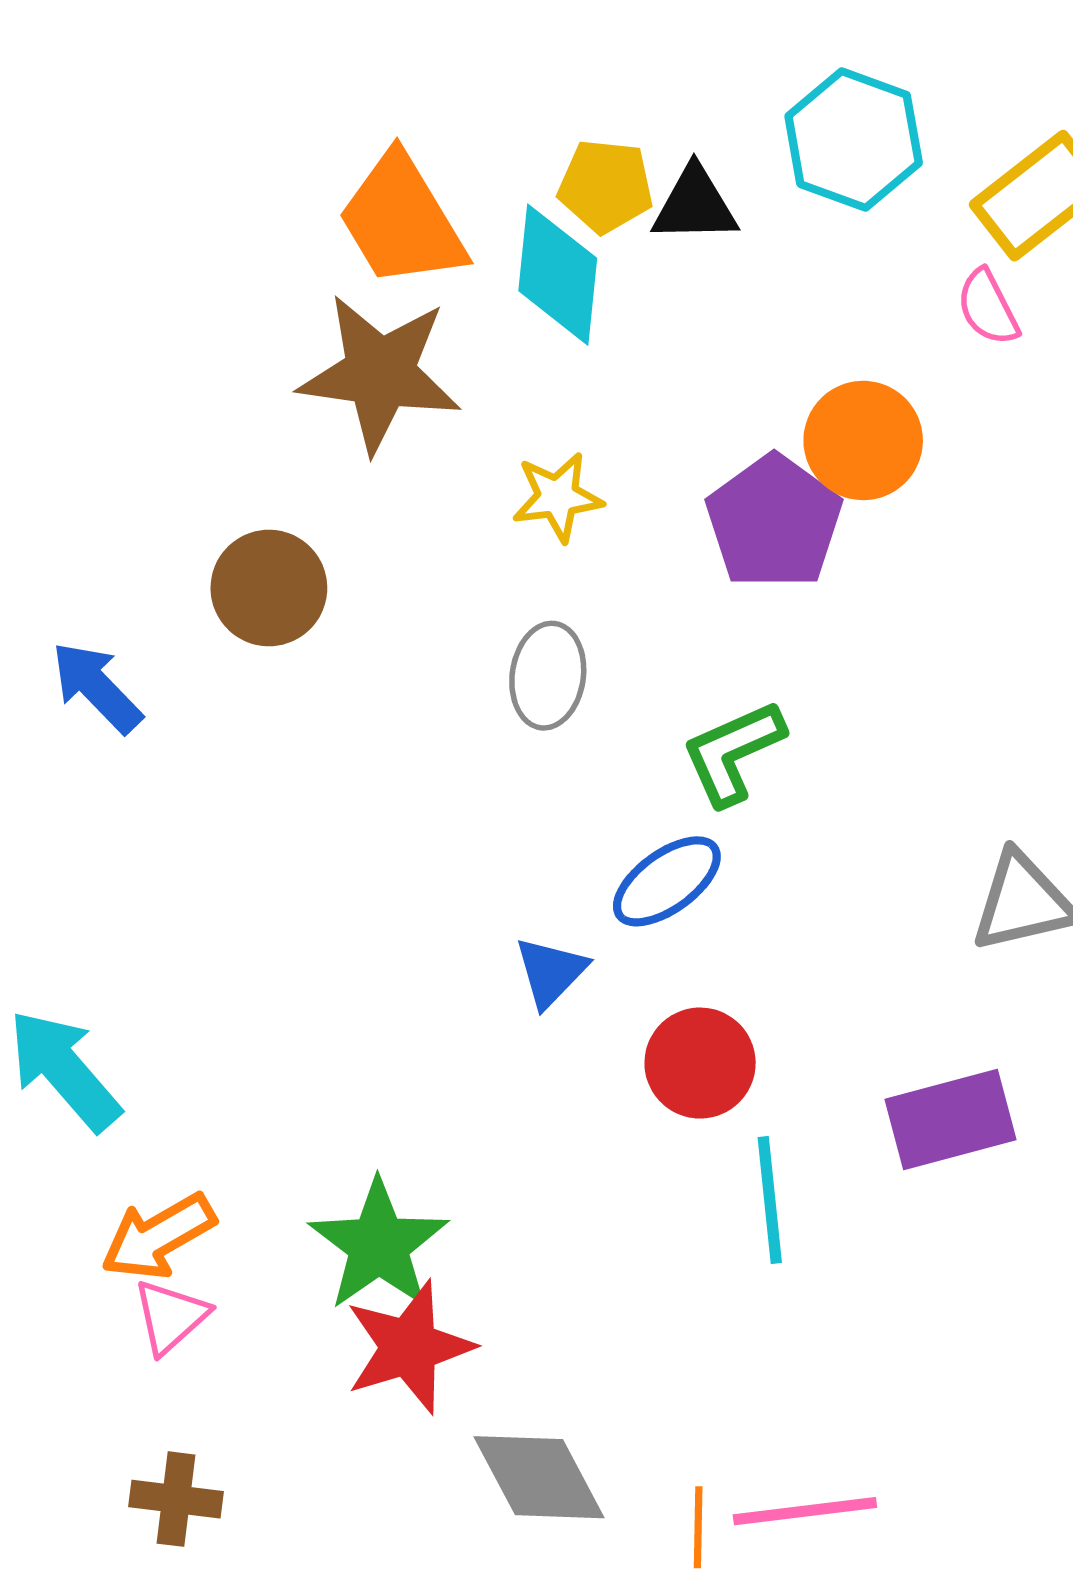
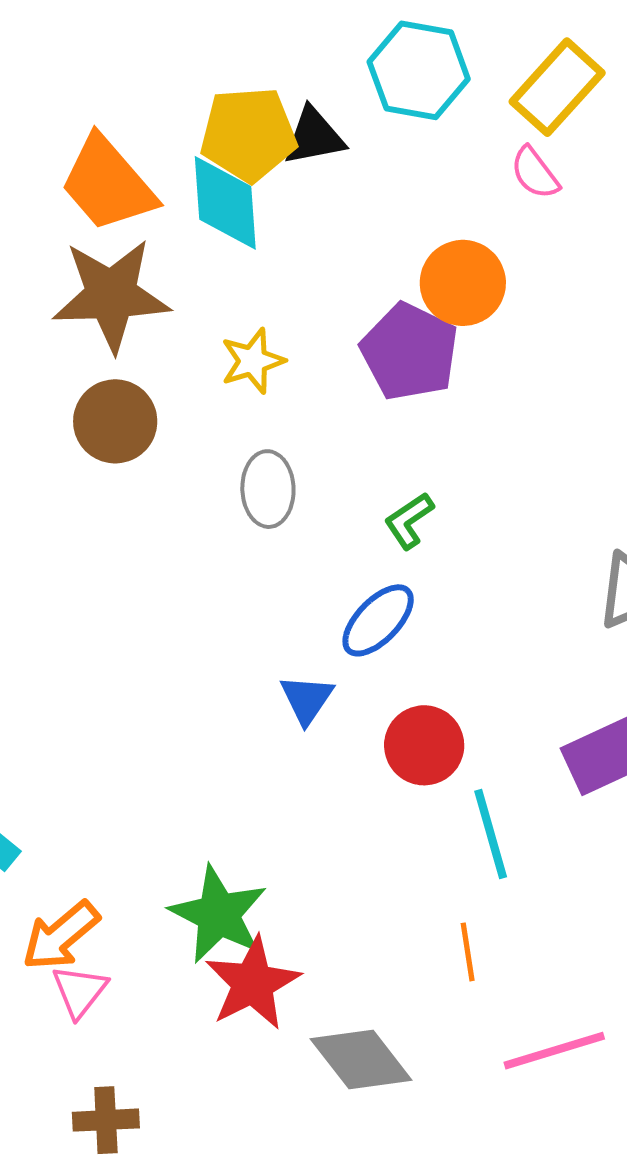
yellow pentagon: (606, 186) -> (248, 134), size x1.4
brown circle: (269, 588) -> (115, 421), moved
green L-shape: (733, 753) -> (409, 521), size x0.7
orange line: (698, 1527) -> (468, 952), moved

